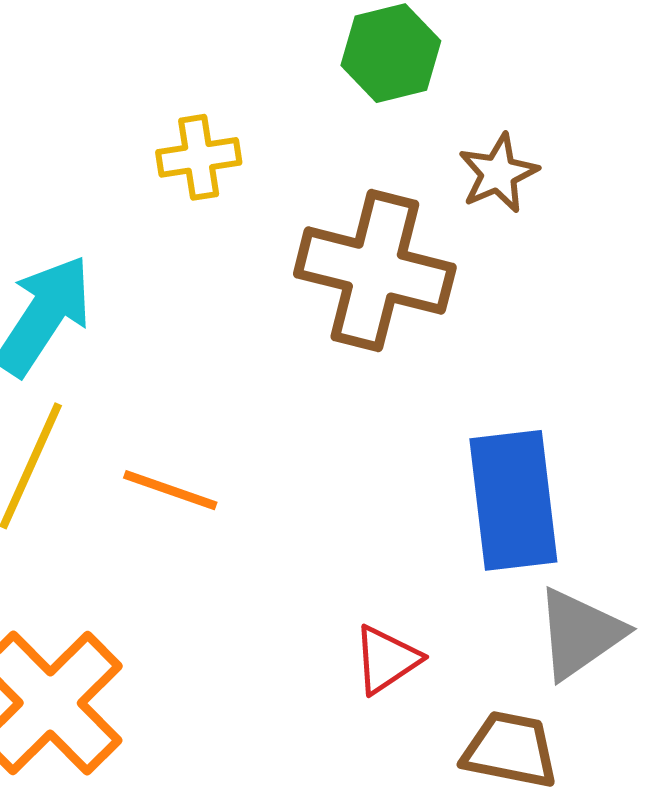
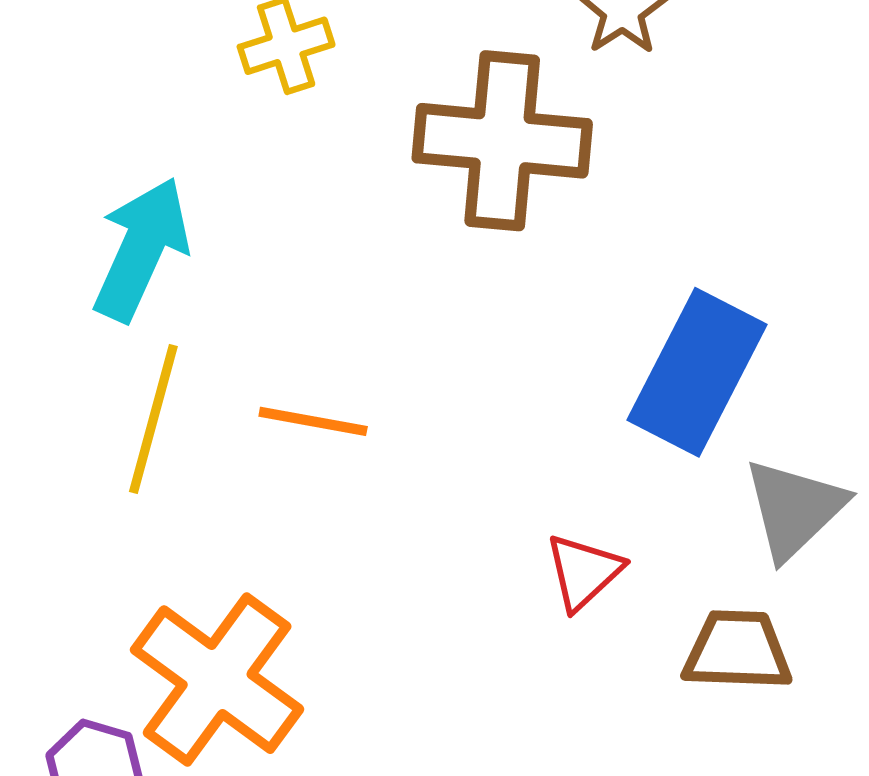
blue rectangle: (513, 500) -> (697, 372), turned 43

